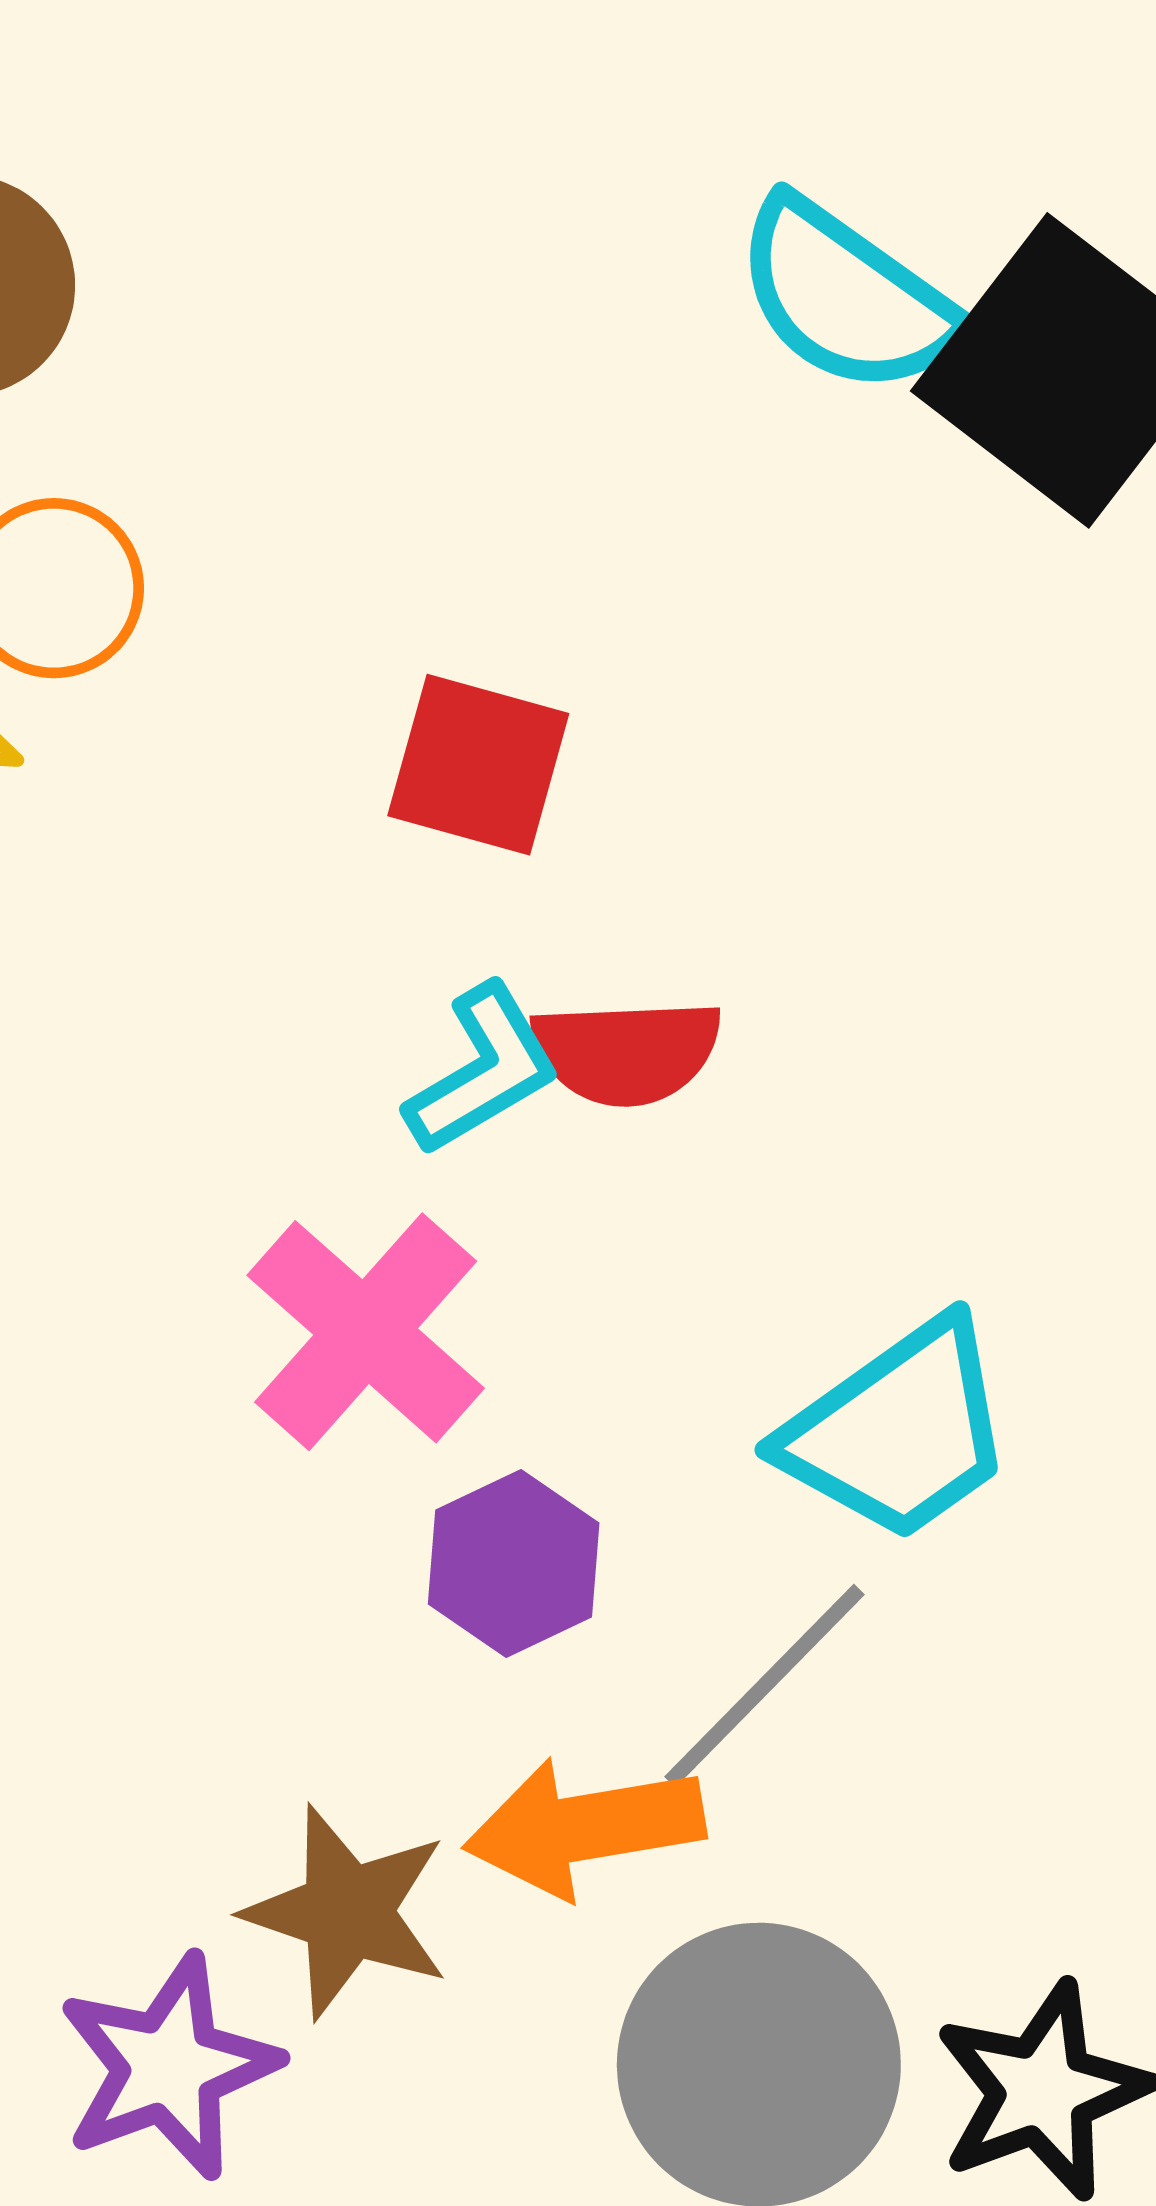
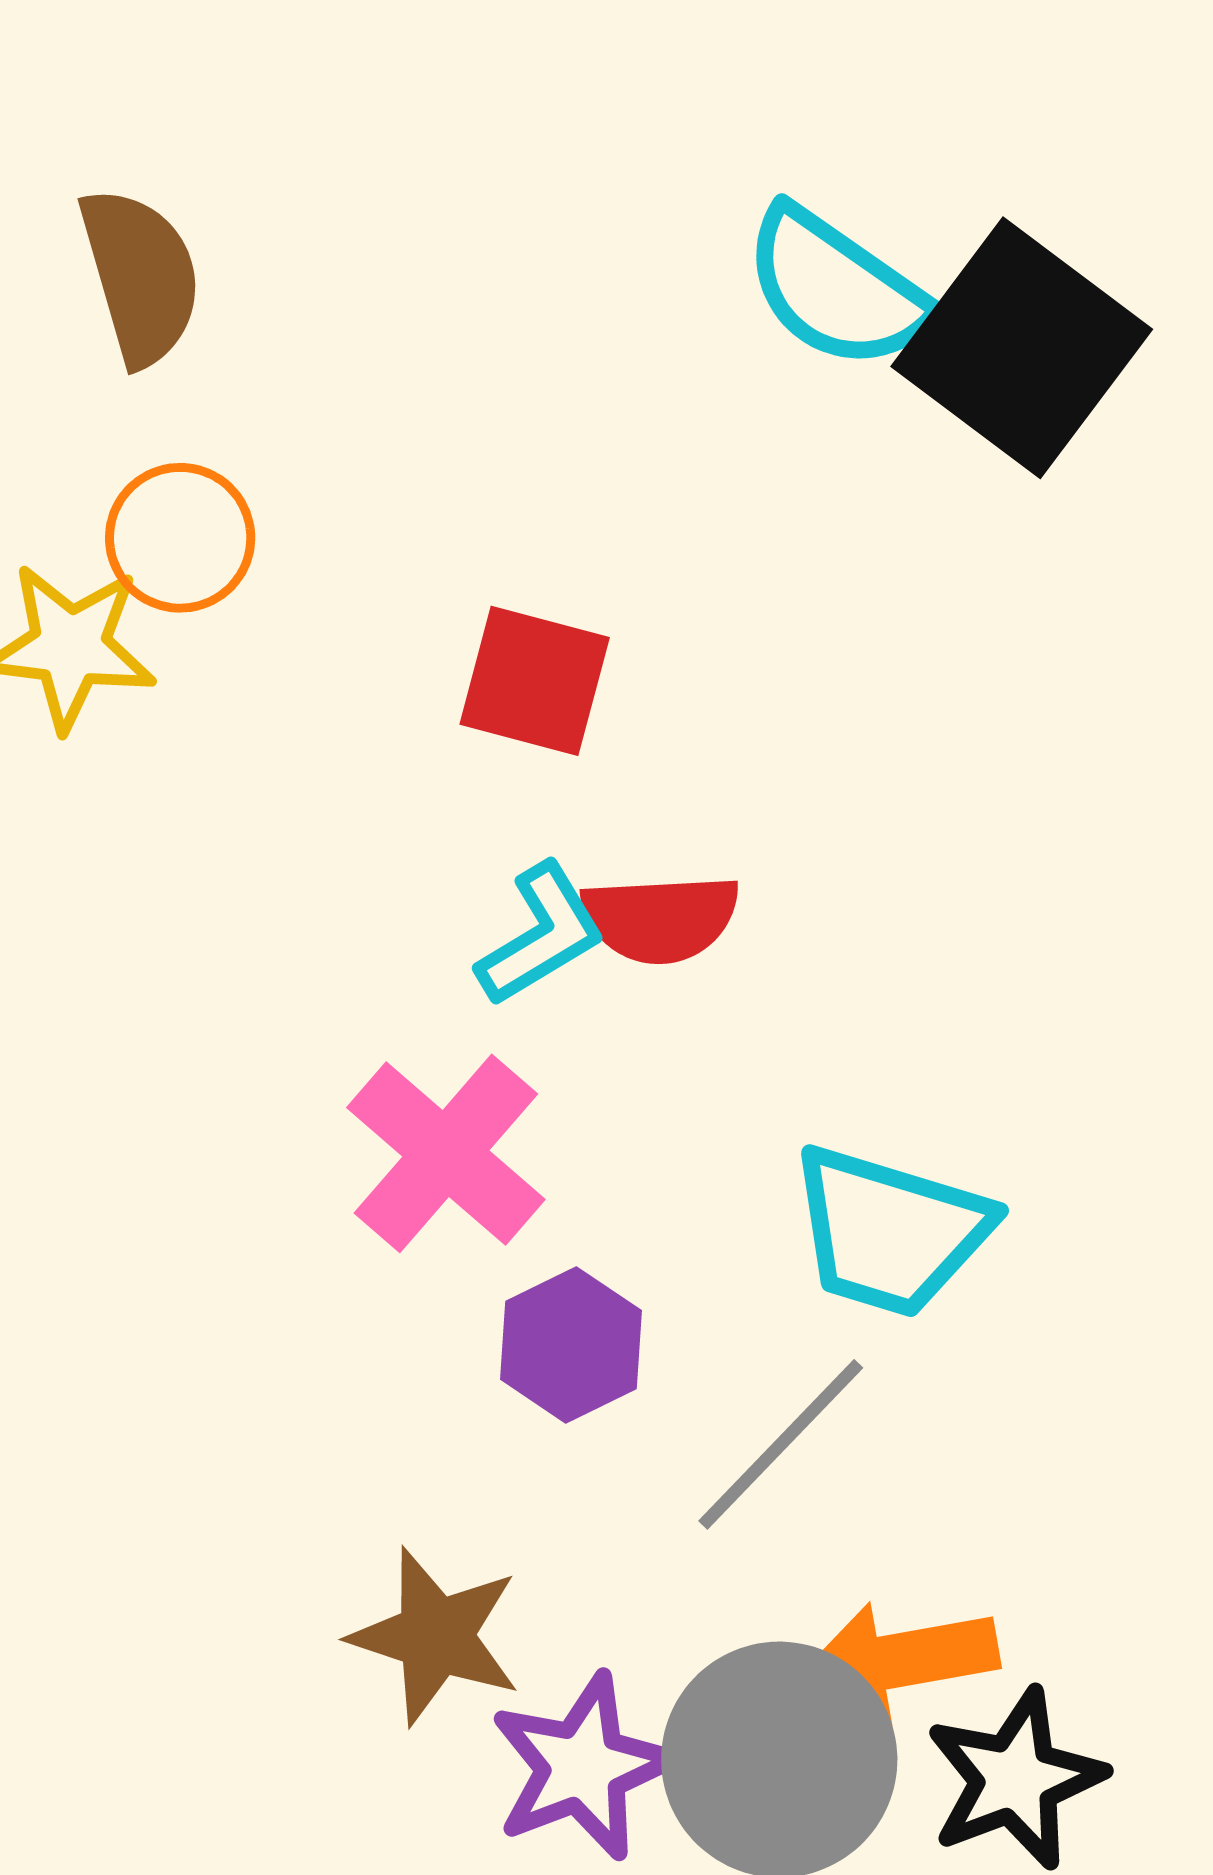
cyan trapezoid: (899, 1431) -> (890, 1231), turned 53
orange arrow: (584, 1827) -> (899, 1660), moved
purple star: (168, 2067) -> (582, 1767), moved

